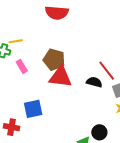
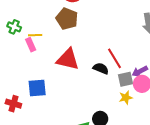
yellow line: (16, 41) -> (35, 35), moved
brown pentagon: (54, 60) -> (67, 19), moved

